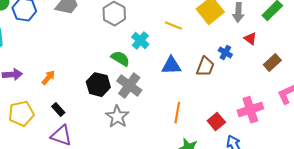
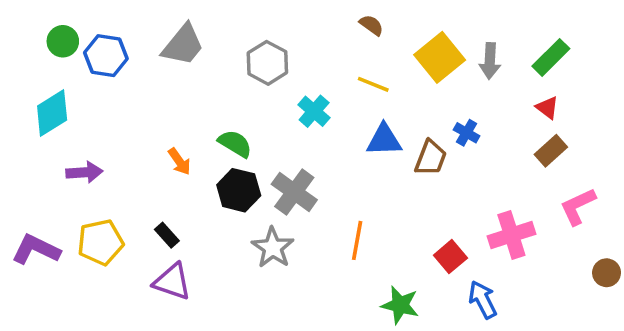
red triangle: (250, 39) -> (547, 108), moved
green semicircle: (120, 59) -> (235, 144), moved
blue triangle: (171, 66) -> (384, 140), moved
orange arrow: (48, 78) -> (179, 161), moved, turned 105
orange line: (177, 113) -> (357, 240), moved

